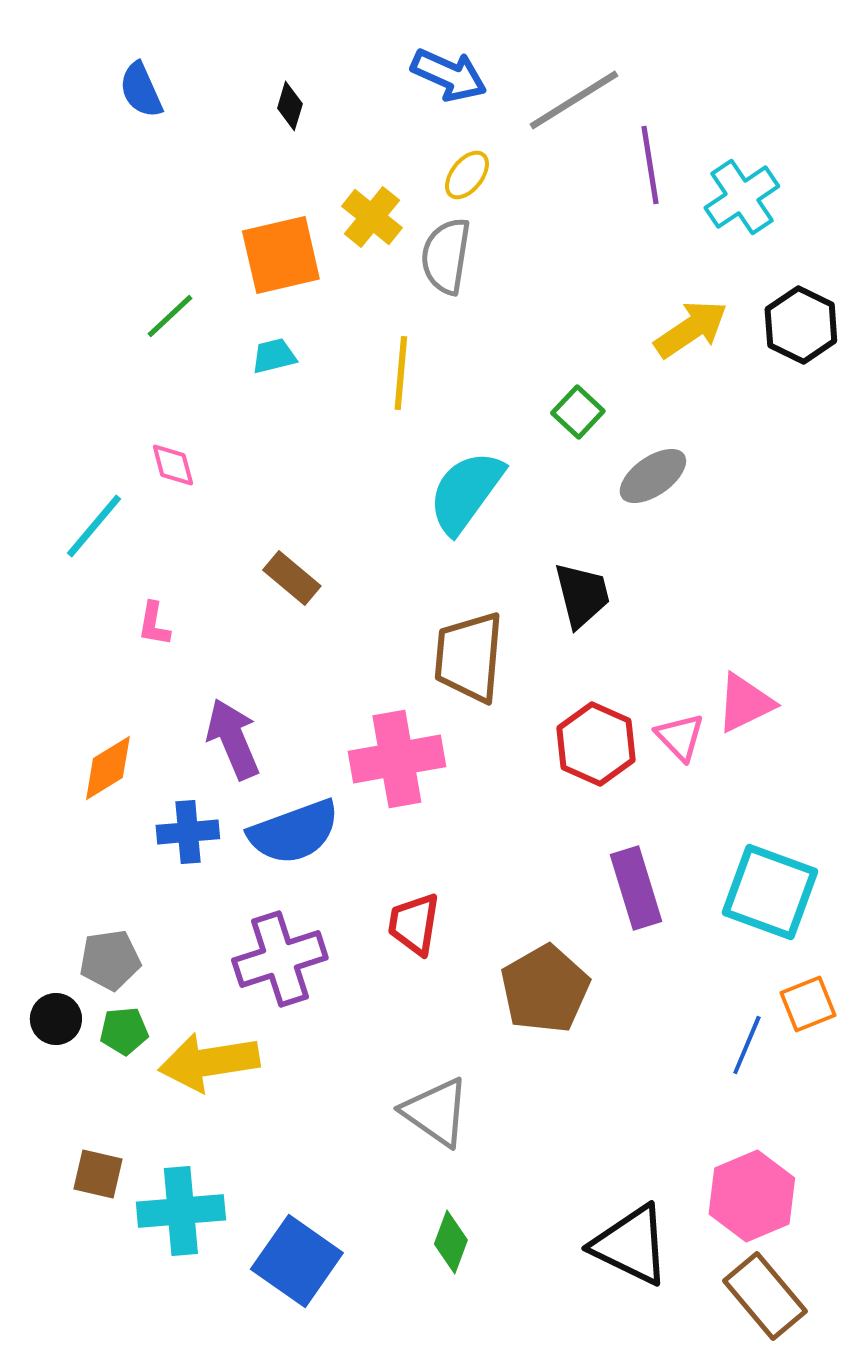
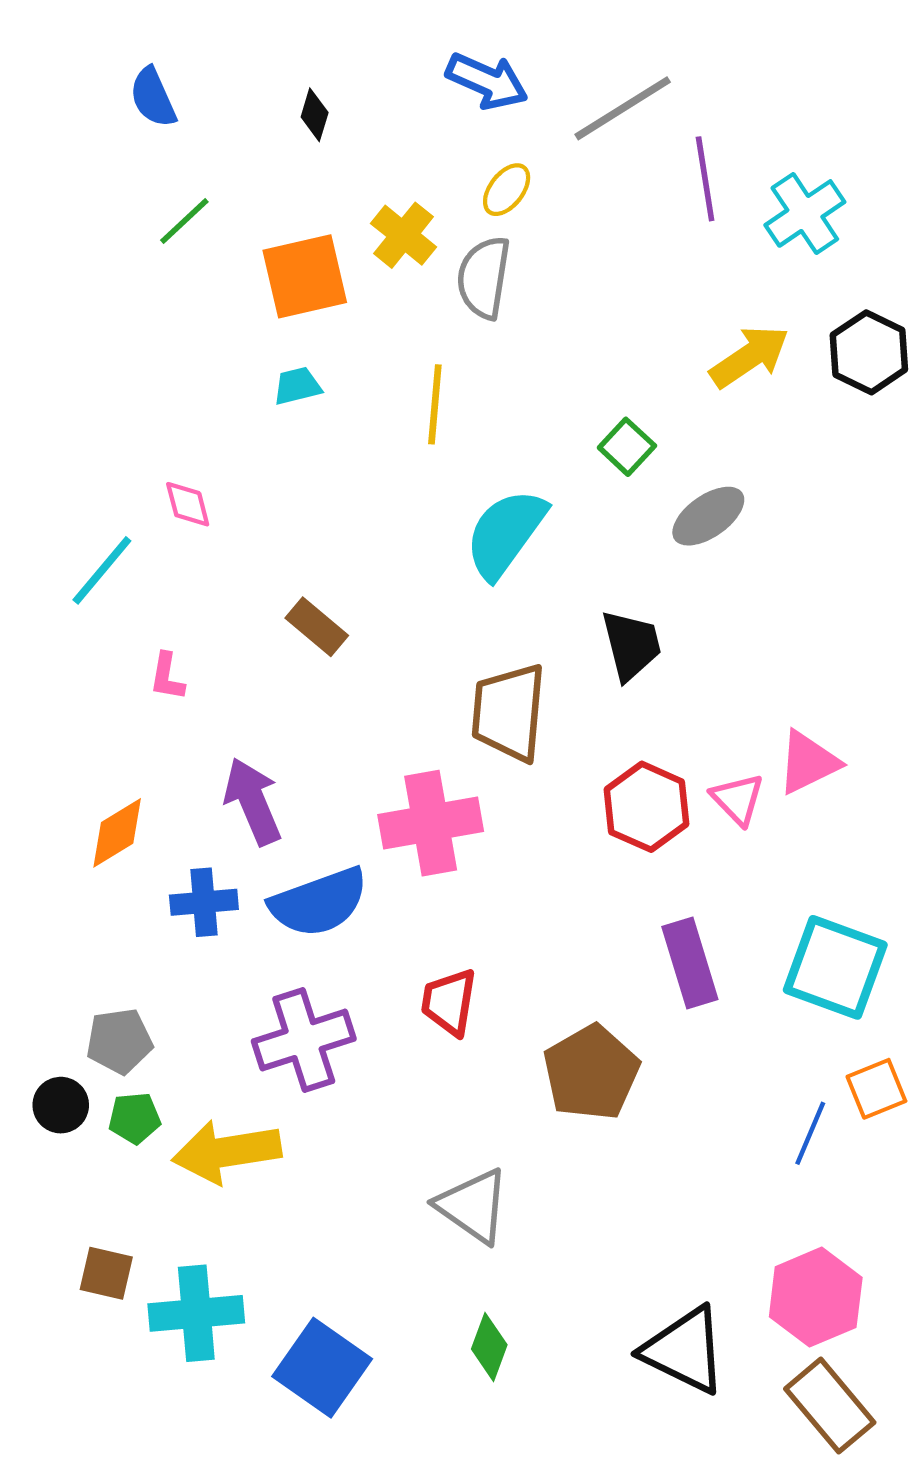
green line: (170, 316) -> (184, 221), moved

